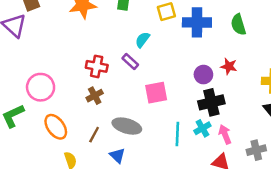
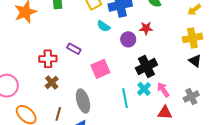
cyan semicircle: (142, 40) -> (104, 26), moved, turned -80
red star: (229, 66) -> (146, 28), moved
purple circle: (203, 75) -> (128, 39), moved
gray ellipse: (127, 126) -> (83, 101), turned 70

